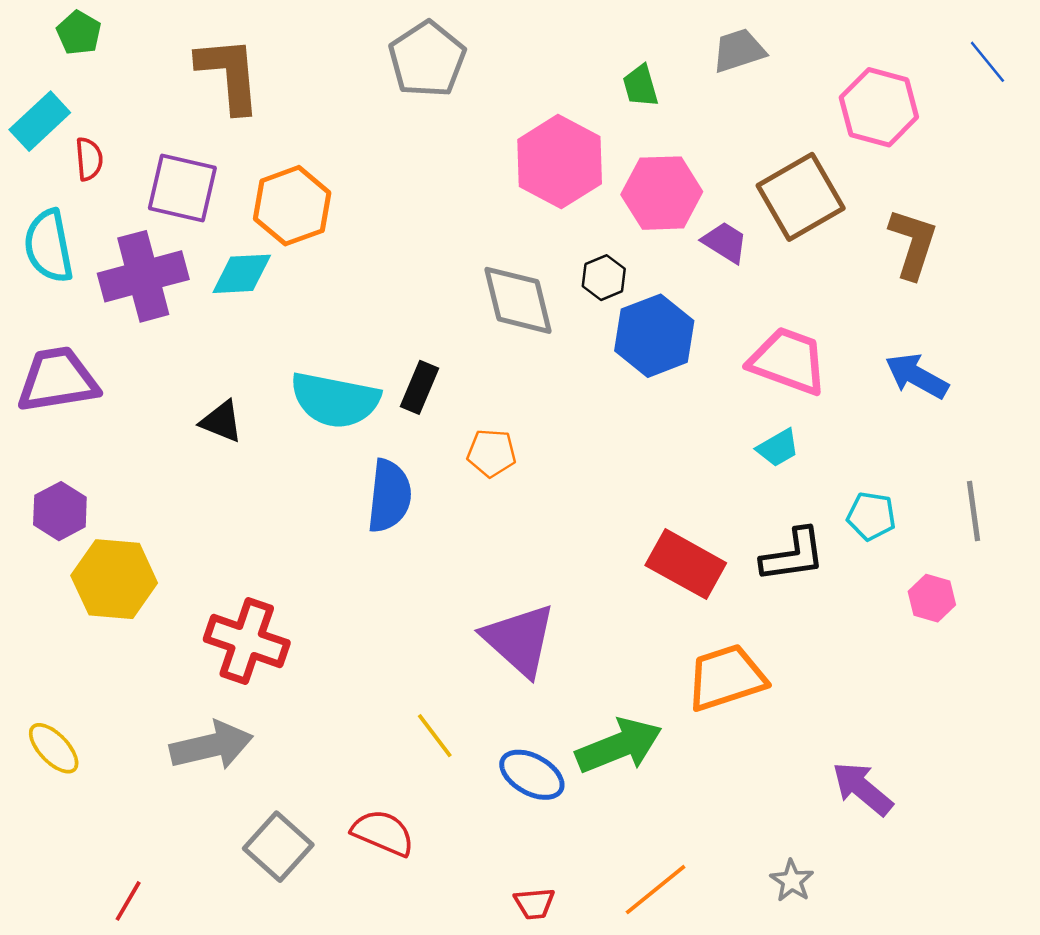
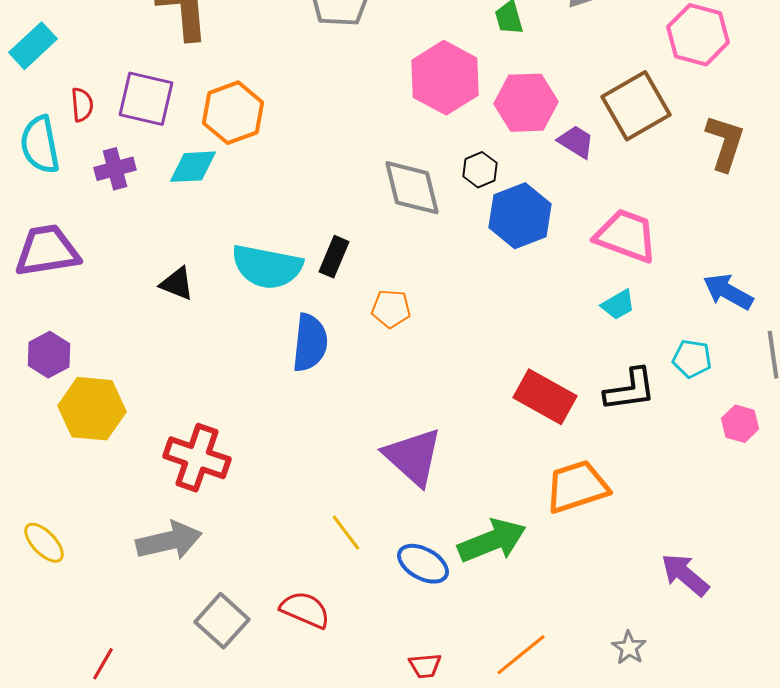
red semicircle: (89, 159) -> (82, 105), moved
purple cross: (143, 276) -> (115, 169), size x0.6
blue arrow: (917, 376) -> (728, 292), moved

